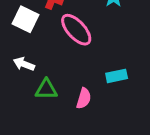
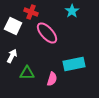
white arrow: (24, 64) -> (12, 56), turned 96
cyan rectangle: (117, 76) -> (74, 64), size x1.5

